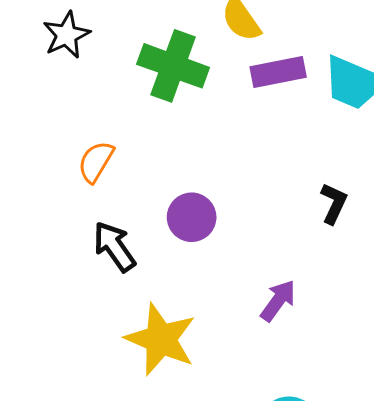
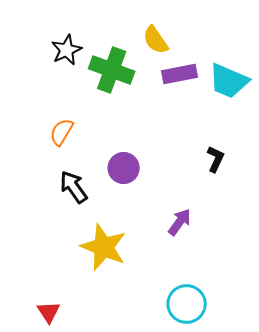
black star: (66, 35) -> (67, 50), moved

